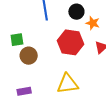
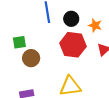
black circle: (76, 12) -> (71, 19), moved

